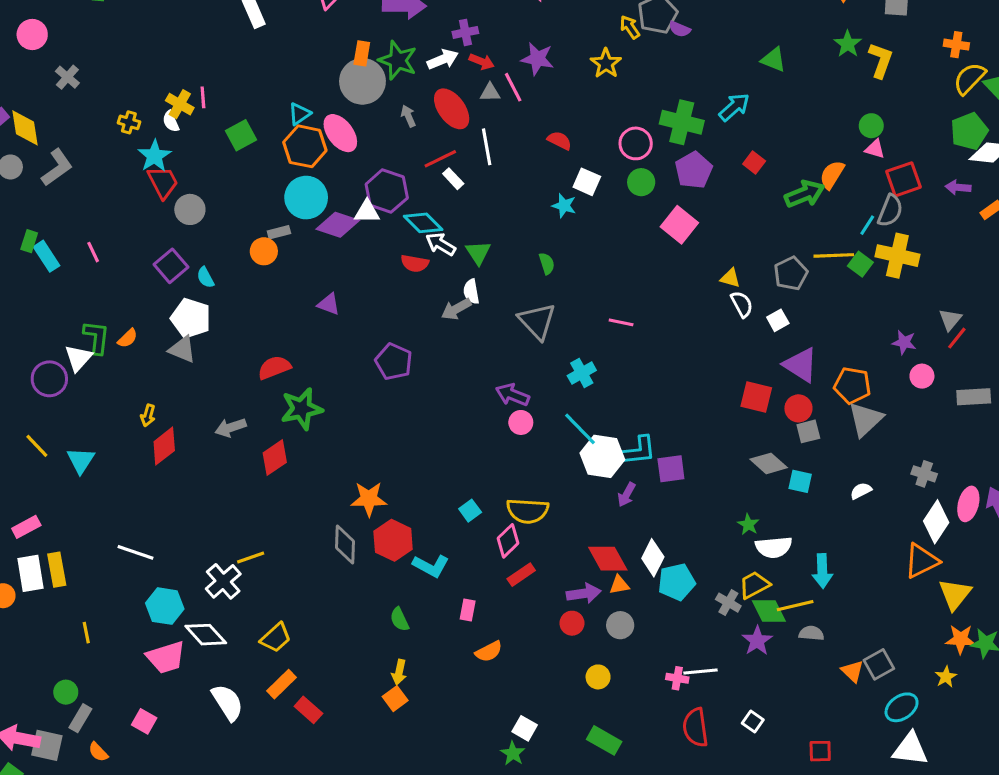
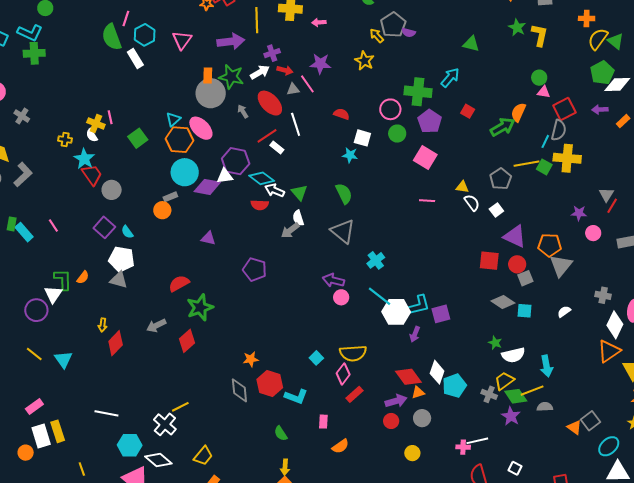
green semicircle: (547, 263) -> (344, 194), size x1.5
pink line: (621, 322) -> (427, 201), moved
orange star: (369, 499) -> (251, 359), size x0.7

